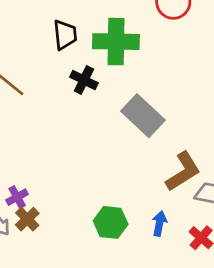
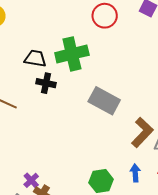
black trapezoid: (65, 35) -> (35, 58), turned -60
black cross: (84, 80) -> (46, 83), moved

